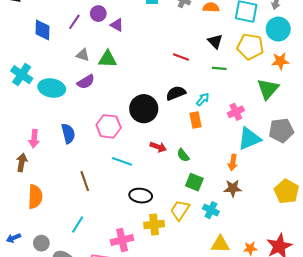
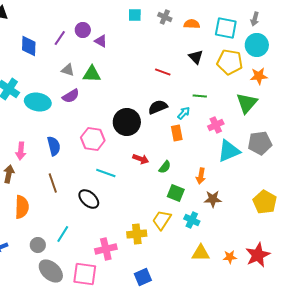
green line: (219, 68) -> (200, 96), moved
green semicircle: (183, 155) -> (165, 167), turned -104
orange arrow: (233, 162) -> (201, 176), moved
brown line: (85, 181) -> (53, 183), moved
black ellipse: (141, 196) -> (89, 199), moved, turned 35
gray circle: (41, 243) -> (38, 245), moved

